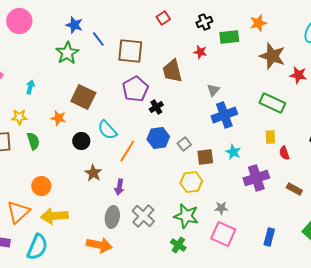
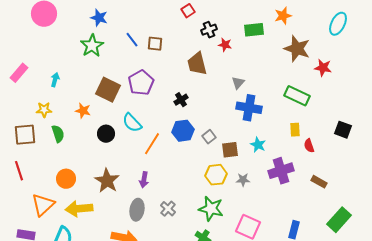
black cross: (204, 22) -> (209, 30), moved
blue line: (98, 39) -> (132, 40), moved
brown square: (130, 51) -> (155, 44), size x0.6
purple pentagon: (135, 89) -> (141, 83), moved
blue cross: (224, 115) -> (249, 108), turned 30
brown star: (93, 173) -> (107, 181), moved, size x1.4
gray star: (221, 208) -> (243, 180), moved
gray cross: (143, 216) -> (168, 209), size x0.7

